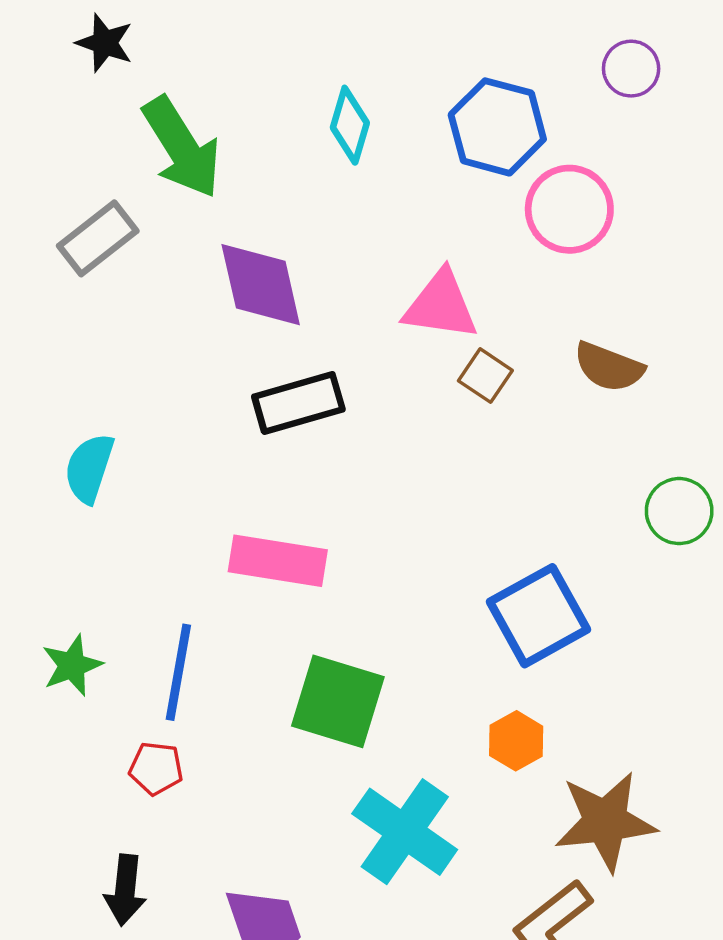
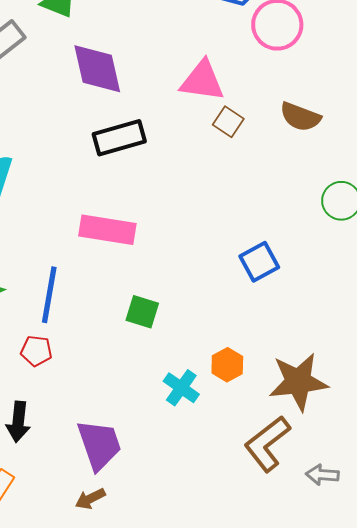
blue square: (538, 616) -> (259, 262), size x0.7
green square: (338, 701) -> (142, 312), size x0.6
orange hexagon: (516, 741) -> (227, 365), moved
cyan cross: (405, 832) -> (181, 388), size x0.6

